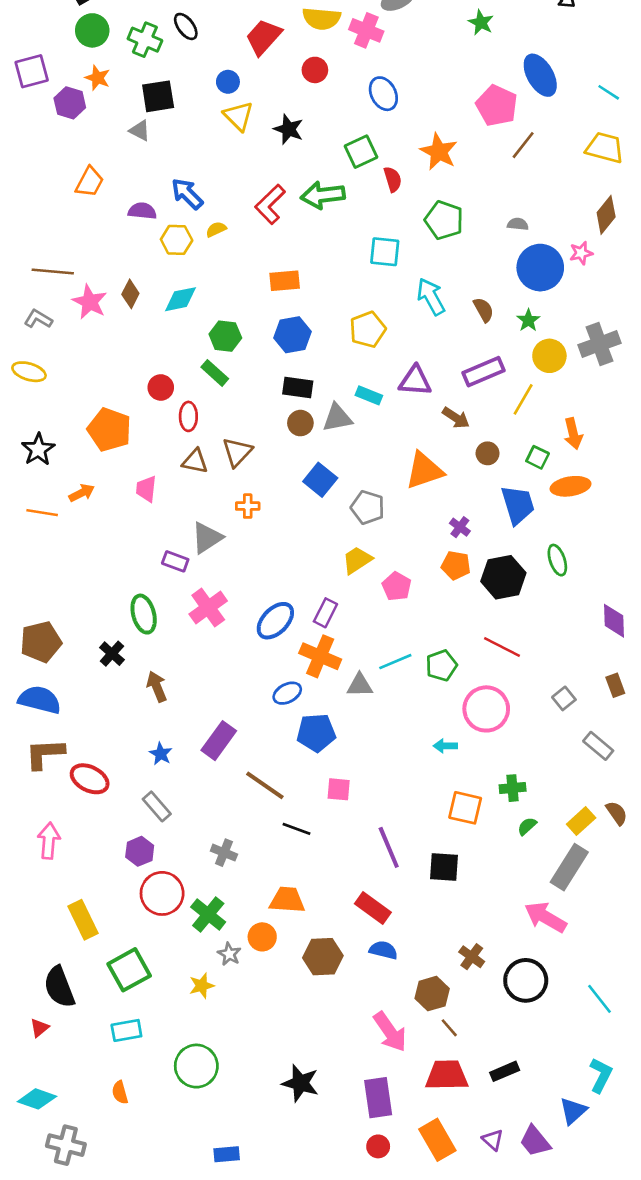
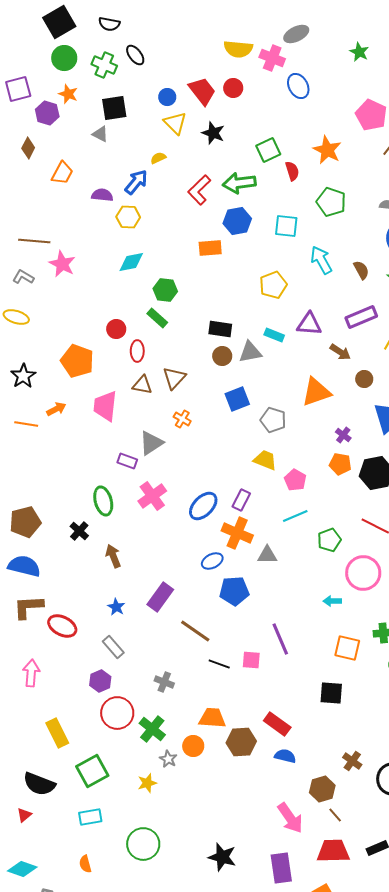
red trapezoid: (264, 37) -> (202, 91), moved, turned 100
blue ellipse: (383, 94) -> (298, 86), moved
blue arrow: (187, 194) -> (136, 182), turned 84
yellow semicircle: (216, 229) -> (158, 158), moved
brown diamond: (130, 294) -> (28, 148), moved
blue hexagon: (293, 335) -> (237, 221), moved
blue square: (320, 480) -> (237, 399), turned 30
pink trapezoid: (146, 489) -> (105, 406), size x1.5
orange cross: (248, 506) -> (182, 419), turned 30
yellow trapezoid: (357, 560) -> (265, 460), turned 55
cyan line: (395, 662) -> (295, 516), moved
pink square: (339, 789) -> (251, 660), moved
purple line: (389, 847) -> (280, 639), moved
brown hexagon: (323, 957) -> (241, 742), moved
black semicircle: (59, 987) -> (39, 784), turned -48

